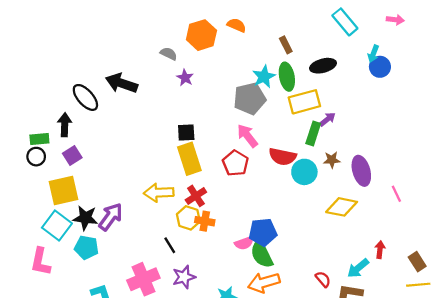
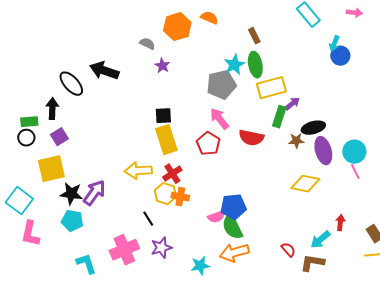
black ellipse: (323, 66) -> (313, 128), moved
cyan circle: (304, 172) -> (354, 152), moved
cyan square: (57, 226) -> (19, 201), moved

